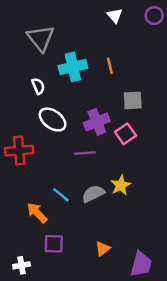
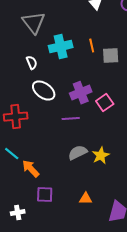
gray square: (133, 100) -> (111, 56), moved
yellow star: (121, 185) -> (101, 156), moved
cyan line: (61, 195) -> (12, 154), moved
orange triangle: (103, 249) -> (86, 199), turned 40

